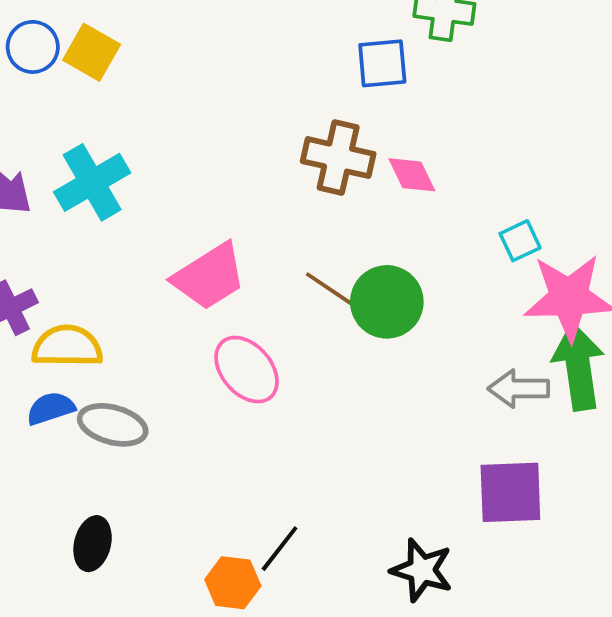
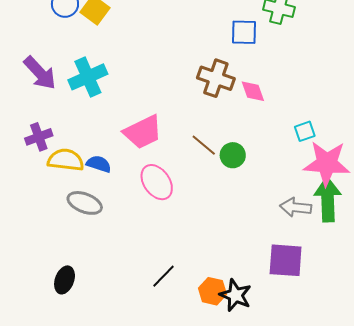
green circle: (387, 302) -> (233, 155), size x0.7
blue semicircle: (51, 408) -> (99, 164), moved, turned 30
black ellipse: (93, 544) -> (65, 280), moved
orange hexagon: (233, 583) -> (212, 291), moved

